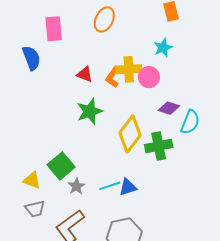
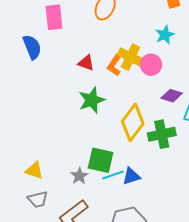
yellow cross: (129, 69) -> (131, 57), turned 30
green square: (61, 166) -> (101, 160), moved, turned -36

